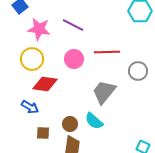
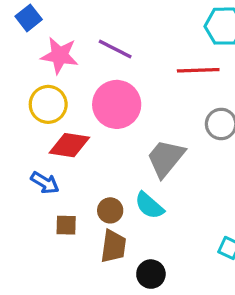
red line: (107, 52) -> (198, 70), moved
pink circle: (74, 59) -> (117, 104), size x1.5

